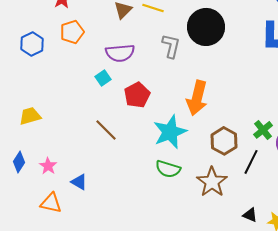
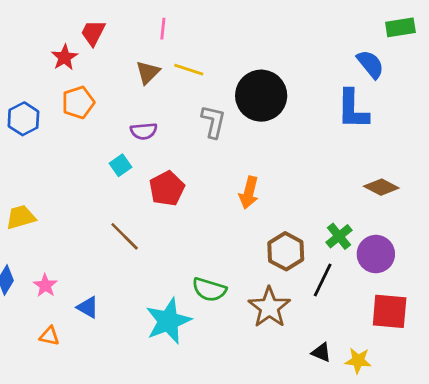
purple semicircle: (120, 53) -> (144, 131), size x0.7
orange arrow: (197, 98) -> (249, 193), size x0.7
cyan star: (170, 132) -> (168, 321), moved
orange triangle: (51, 203) -> (49, 336), size x0.7

